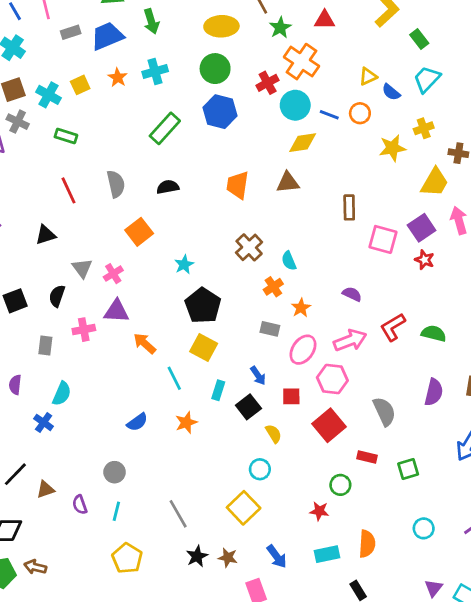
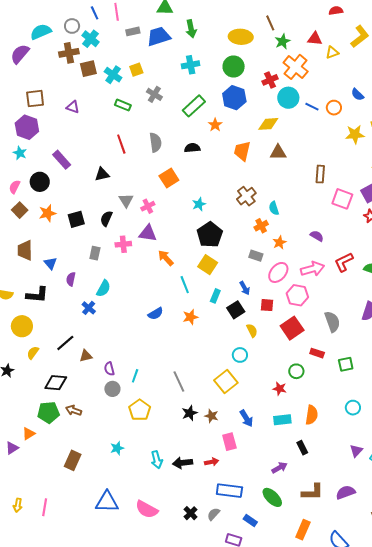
yellow triangle: (368, 76) -> (332, 52), moved
orange star: (118, 78) -> (215, 125), moved
gray cross: (18, 122) -> (154, 94), moved
yellow diamond: (303, 143) -> (268, 124), moved
gray circle: (115, 472) -> (112, 389), moved

